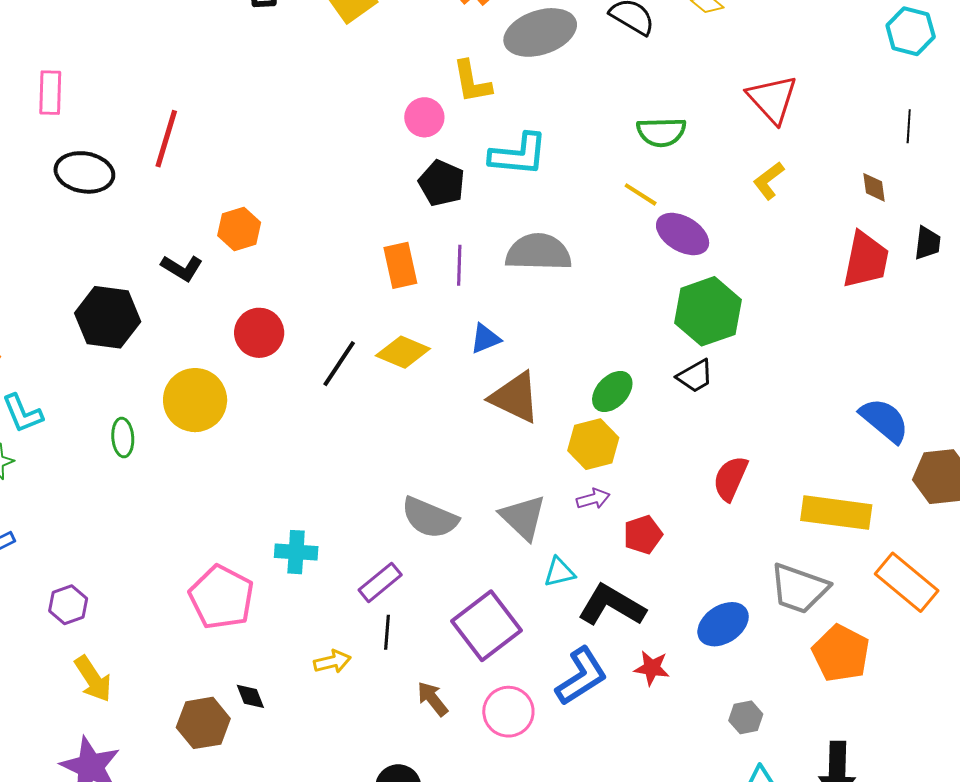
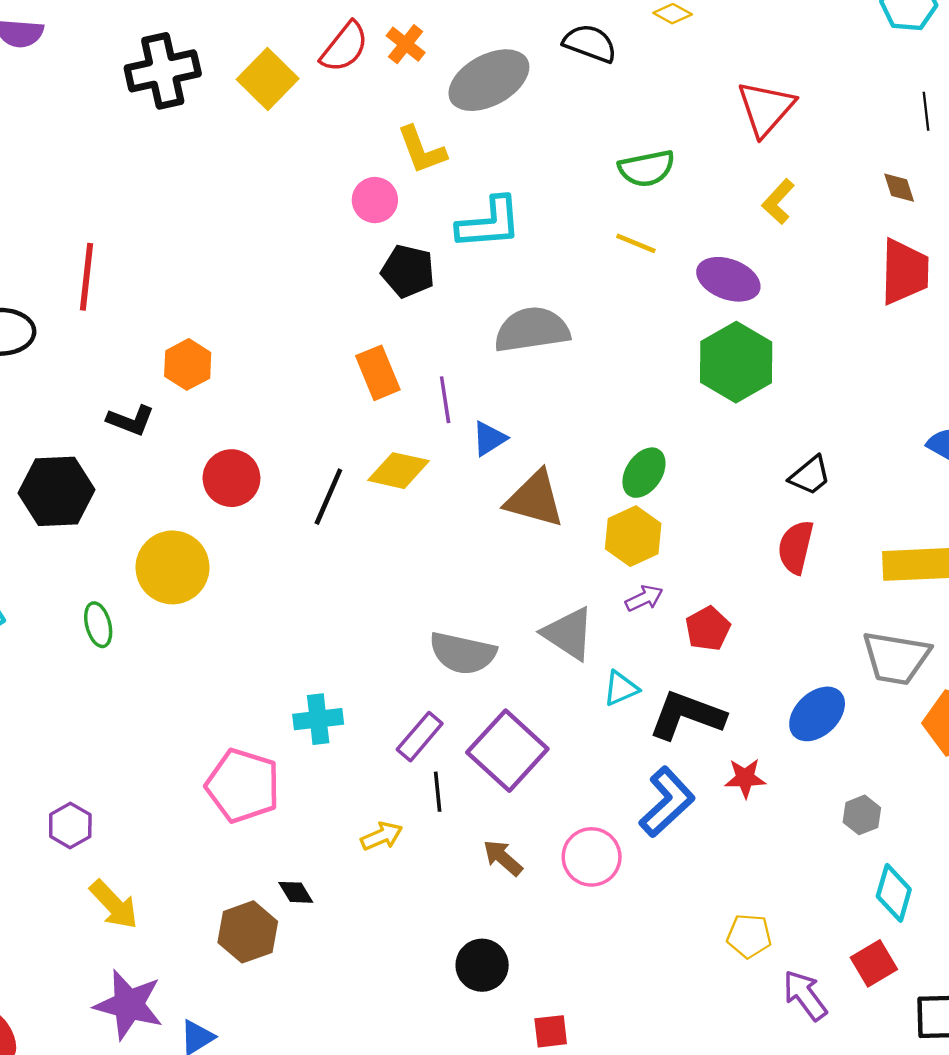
red triangle: (772, 99) -> (766, 108), turned 34
purple ellipse: (683, 234) -> (728, 279), moved
purple line: (459, 265) -> (445, 400), moved
black trapezoid: (695, 376) -> (810, 475), moved
purple square: (486, 626) -> (507, 751), moved

